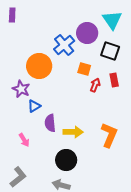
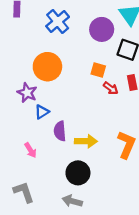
blue cross: (64, 45) -> (58, 22), moved
red arrow: (95, 85) -> (111, 88), turned 104
gray L-shape: (18, 177) -> (24, 192), turned -70

